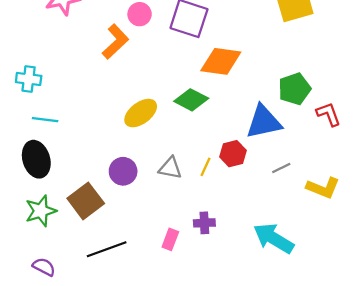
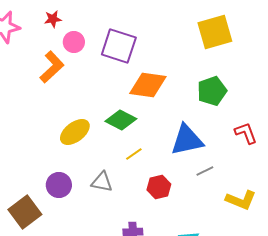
green pentagon: (294, 89) -> (212, 91), moved
red hexagon: (233, 154) -> (159, 187), moved
yellow line: (205, 167) -> (134, 154), moved, turned 30
gray line: (281, 168) -> (205, 171), moved

